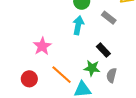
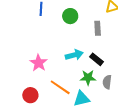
gray rectangle: (109, 18) -> (98, 28), turned 56
cyan arrow: (78, 25) -> (74, 55), moved, turned 72

